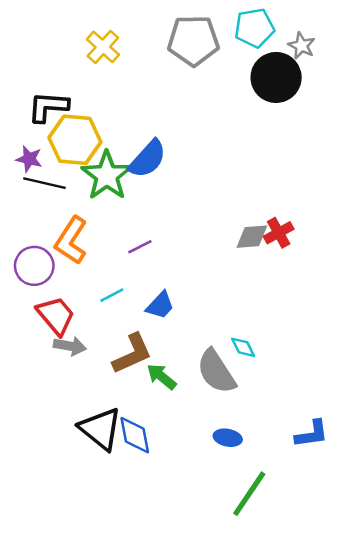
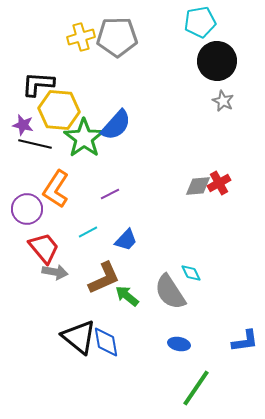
gray pentagon: (193, 41) -> (117, 37), moved
gray star: (302, 46) -> (223, 101), moved
yellow cross: (103, 47) -> (81, 37), turned 32

